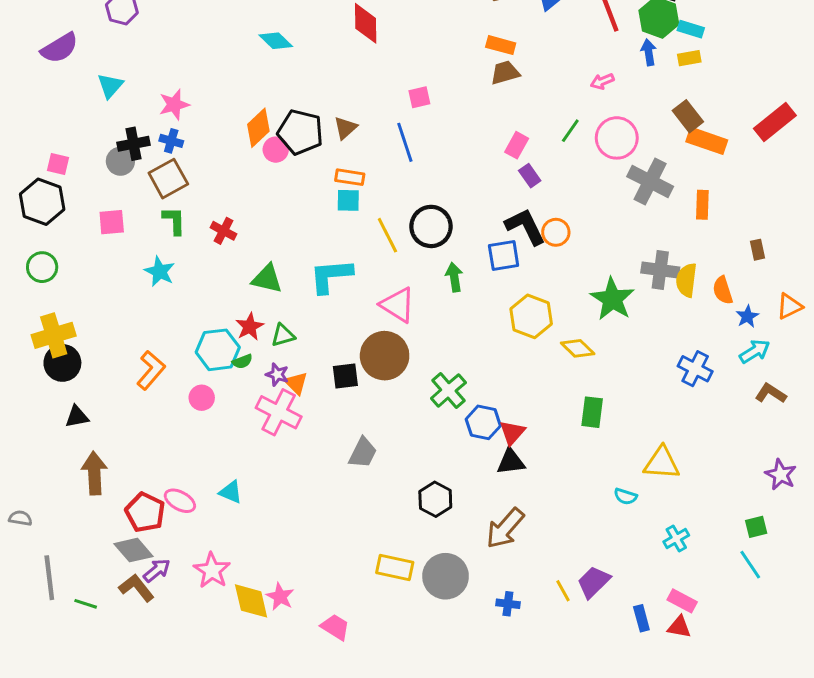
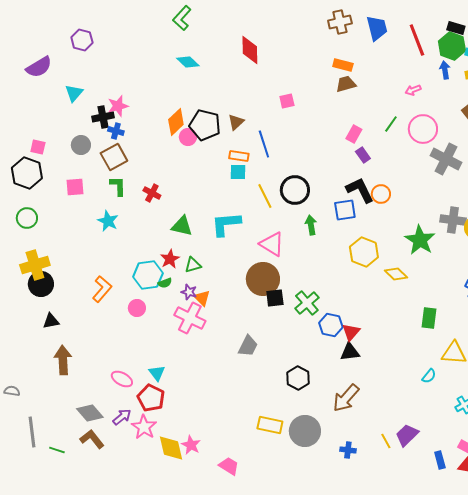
blue line: (405, 142) -> (264, 144), moved
black cross: (134, 144) -> (103, 117), moved
black square: (345, 376) -> (275, 298), moved
green rectangle: (592, 412) -> (429, 318), moved
cyan triangle: (231, 492) -> (157, 373), turned 30
cyan semicircle: (625, 496) -> (429, 376), turned -70
red pentagon: (145, 512) -> (151, 398), moved
purple arrow: (157, 570) -> (122, 417), moved

